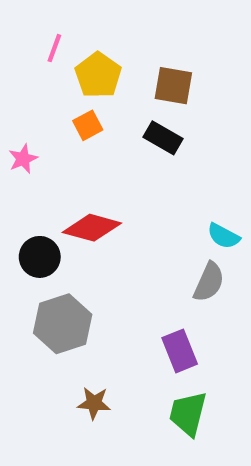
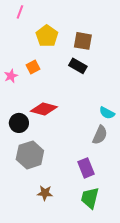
pink line: (54, 48) -> (20, 12), moved
orange square: (88, 125) -> (33, 67), moved

